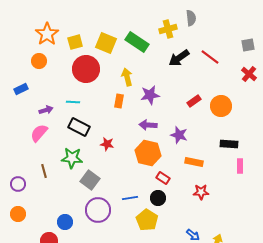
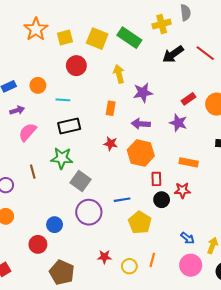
orange circle: (39, 61) -> (38, 85), moved
red circle: (86, 69) -> (76, 66), size x0.7
orange rectangle: (119, 101) -> (111, 108), moved
purple arrow: (46, 110) -> (17, 110), moved
black rectangle: (79, 127) -> (69, 126), turned -40
purple star: (179, 135) -> (178, 123), moved
red star: (107, 144) -> (111, 144), moved
red rectangle: (163, 178) -> (156, 179), turned 56
red star: (201, 192) -> (182, 190), moved
black circle: (158, 198) -> (162, 200), moved

